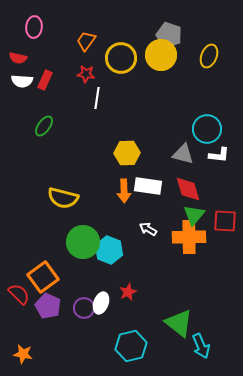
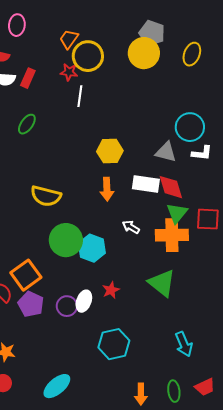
yellow circle: (121, 58) -> (88, 56), moved
white rectangle: (148, 186) -> (146, 184), moved
green triangle: (179, 323) -> (162, 283), moved

